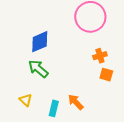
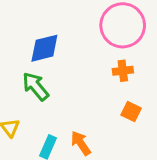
orange cross: (100, 56) -> (123, 71), moved

